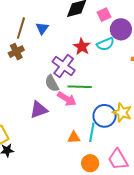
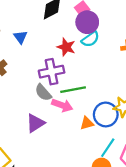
purple circle: (121, 29) -> (87, 22), moved
purple cross: (64, 66) -> (52, 72), turned -35
cyan line: (92, 132) -> (108, 148), moved, turned 36
orange triangle: (74, 137) -> (87, 123), moved

